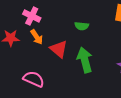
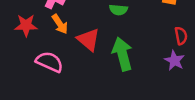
pink semicircle: (34, 79) -> (49, 62), moved

